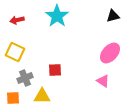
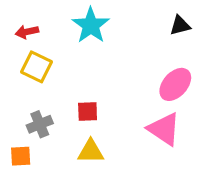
yellow square: (15, 52) -> (37, 67), moved
pink triangle: (103, 81) -> (164, 129), size x1.6
yellow triangle: (42, 96) -> (91, 151), moved

